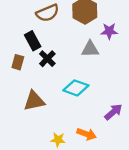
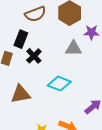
black rectangle: (33, 41) -> (21, 39), turned 48

